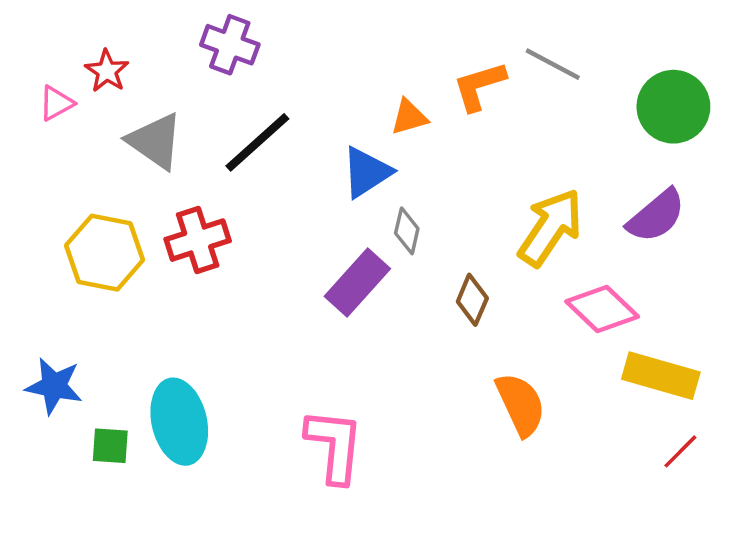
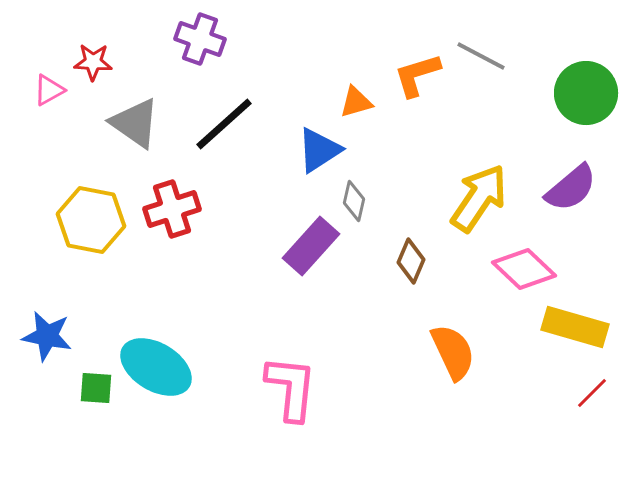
red star: (107, 71) -> (93, 62), turned -30
cyan ellipse: (179, 422) -> (156, 367), turned -46

